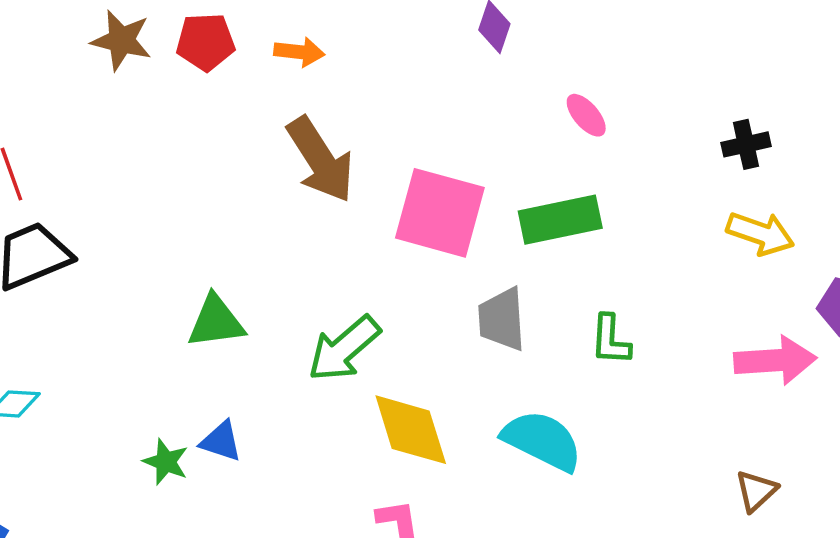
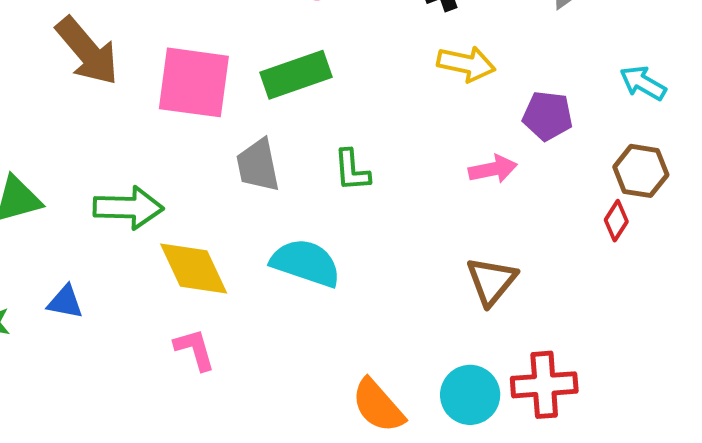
green arrow: (344, 349) -> (128, 208), turned -130
pink arrow: (775, 360) -> (493, 169), size x0.7
blue triangle: (221, 441) -> (65, 302), moved
brown triangle: (756, 491) -> (491, 281), size x1.4

